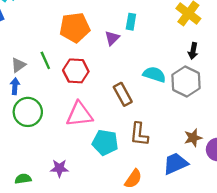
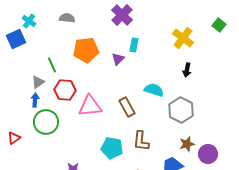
green line: (45, 60) -> (52, 65), moved
red hexagon: (76, 71) -> (65, 90), moved
gray hexagon: (186, 81) -> (181, 110), moved
pink triangle: (79, 114) -> (90, 106), moved

